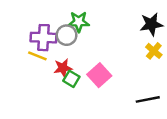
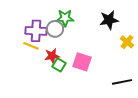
black star: (151, 24) -> (109, 20), moved
pink square: (99, 75) -> (82, 62), turned -30

